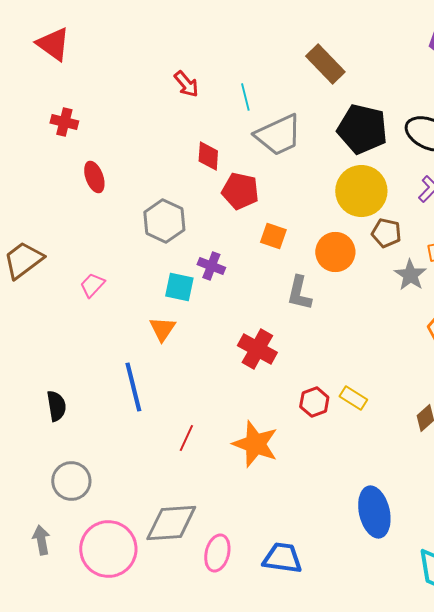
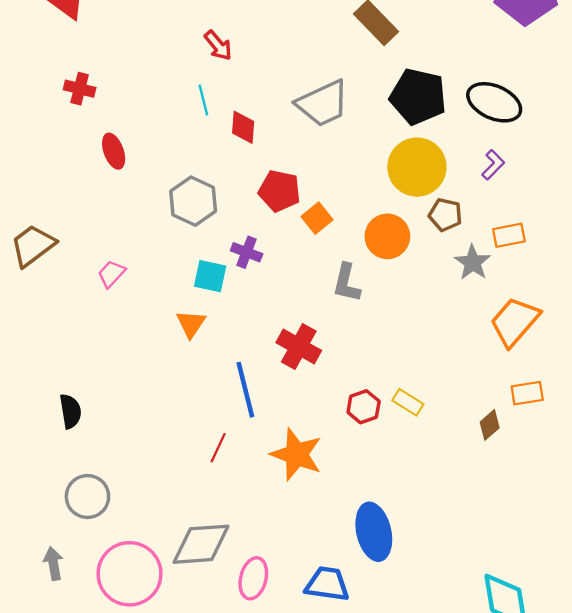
cyan line: (245, 97) -> (203, 100), moved
red pentagon: (240, 191) -> (279, 191), moved
orange square: (273, 236) -> (317, 218), turned 32
blue line: (133, 387) -> (245, 390), moved
blue ellipse: (374, 512) -> (374, 532), moved

